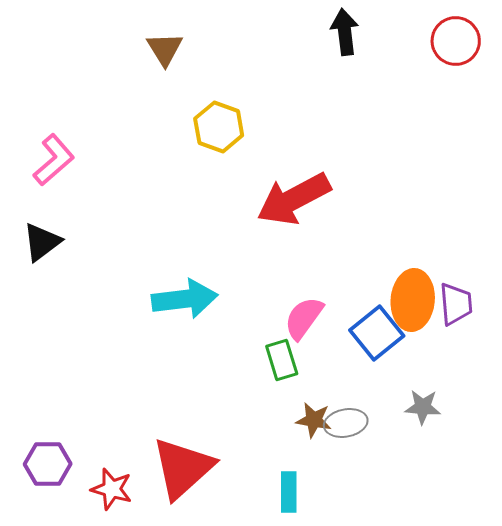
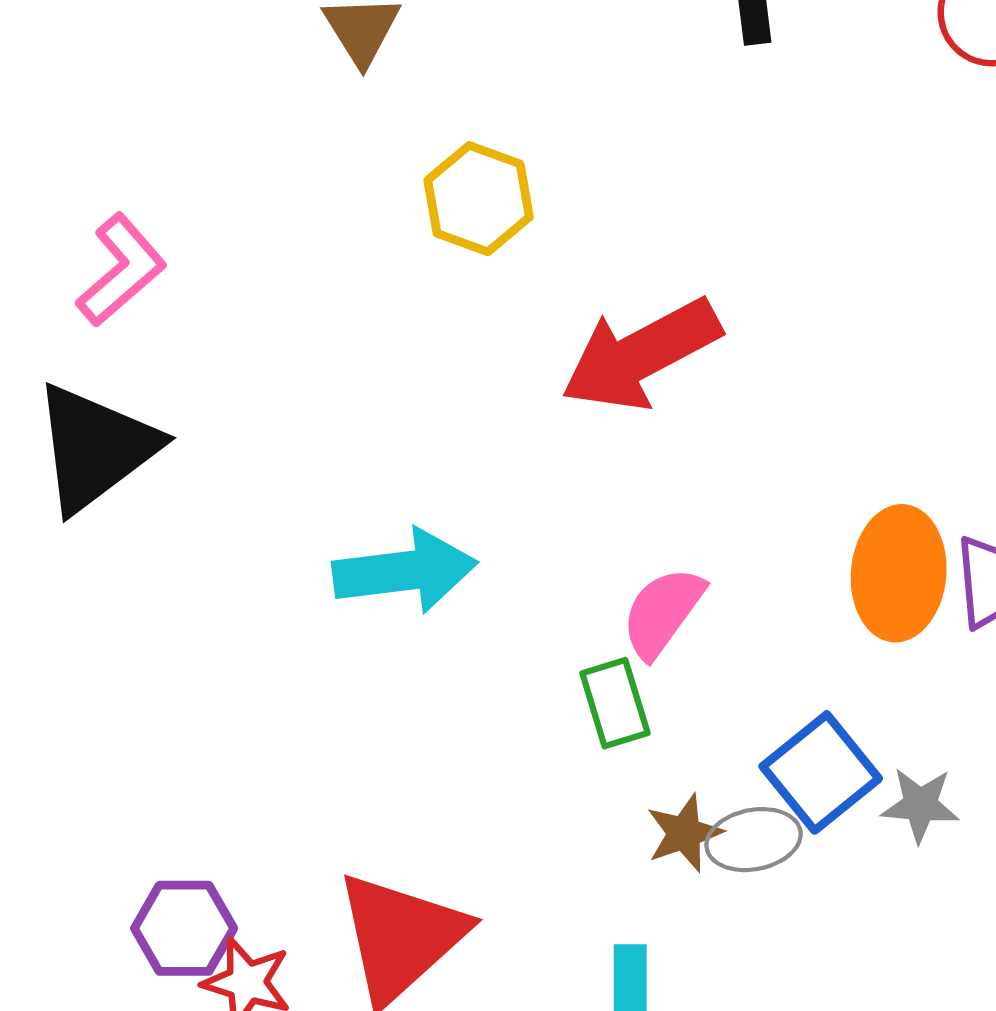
black triangle: (42, 242) -> (95, 448), size x1.6
blue square: (377, 333) -> (821, 772), moved
brown star: (314, 420) -> (684, 833), turned -30
purple hexagon: (48, 464) -> (184, 928), moved

